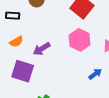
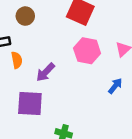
orange semicircle: (16, 42) -> (17, 60), moved, turned -56

